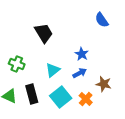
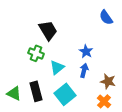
green cross: (17, 64) -> (36, 53), moved
blue arrow: (80, 73) -> (84, 70), turned -48
orange cross: (86, 99) -> (104, 101), moved

